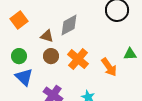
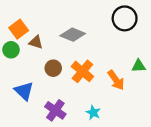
gray diamond: (69, 25) -> (73, 35), turned 50
brown triangle: (47, 36) -> (36, 42), moved
green circle: (19, 56) -> (11, 50), moved

